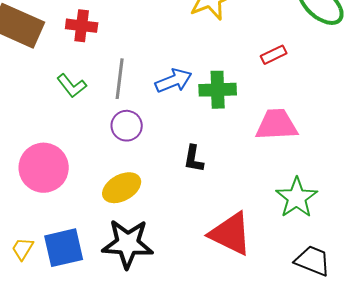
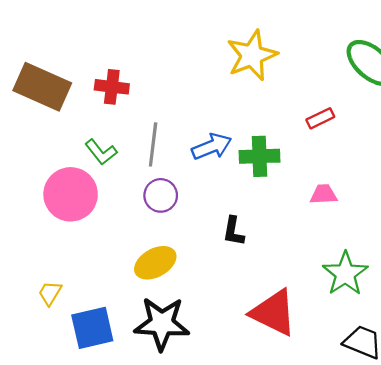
pink trapezoid: (277, 125) -> (324, 194), size x0.6
pink circle: (44, 168) -> (71, 194), moved
yellow trapezoid: (23, 249) -> (50, 293), moved

